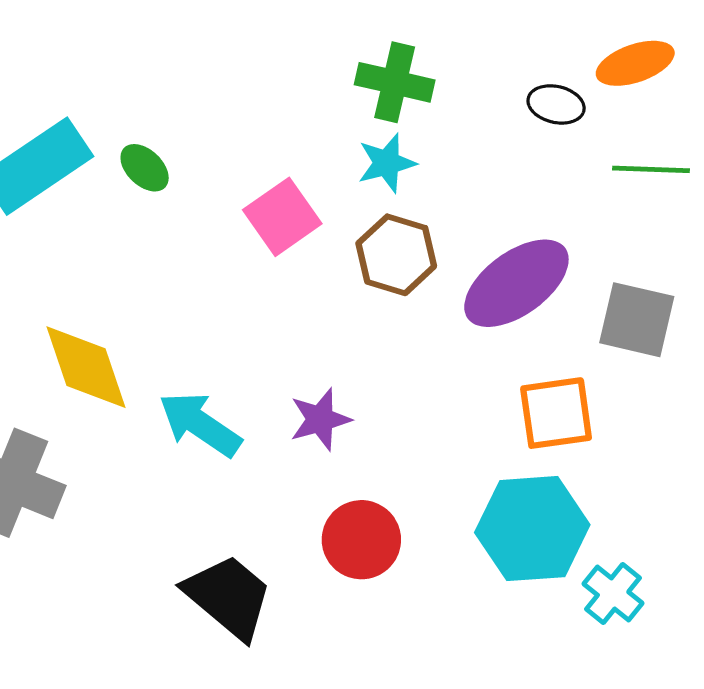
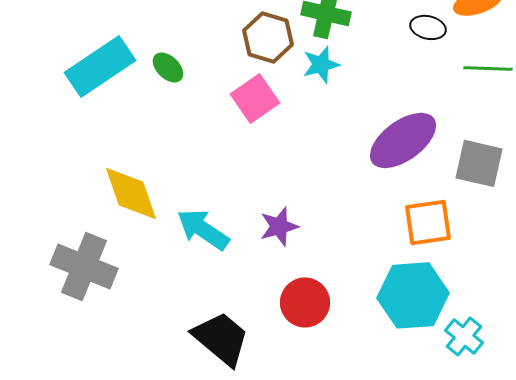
brown hexagon: (396, 255) -> (268, 37), moved

